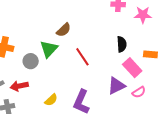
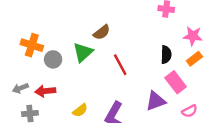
pink star: (143, 15) -> (193, 36), moved
orange rectangle: (150, 54) -> (194, 59), moved, turned -48
gray circle: (31, 61) -> (53, 59), moved
pink semicircle: (139, 92) -> (190, 111), moved

